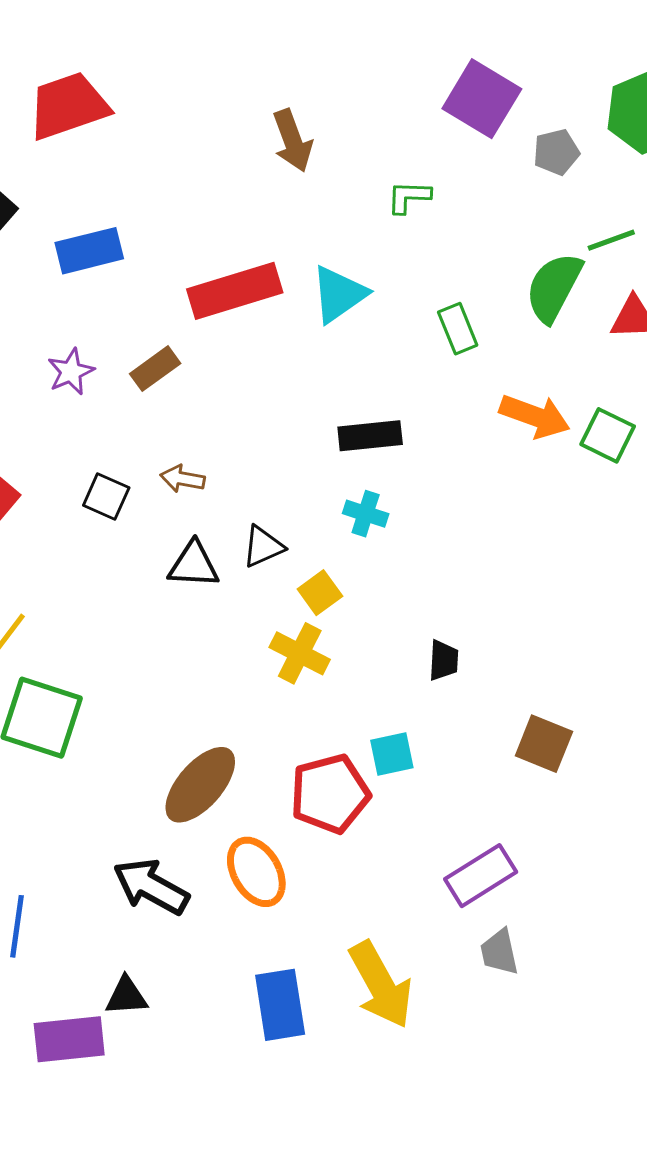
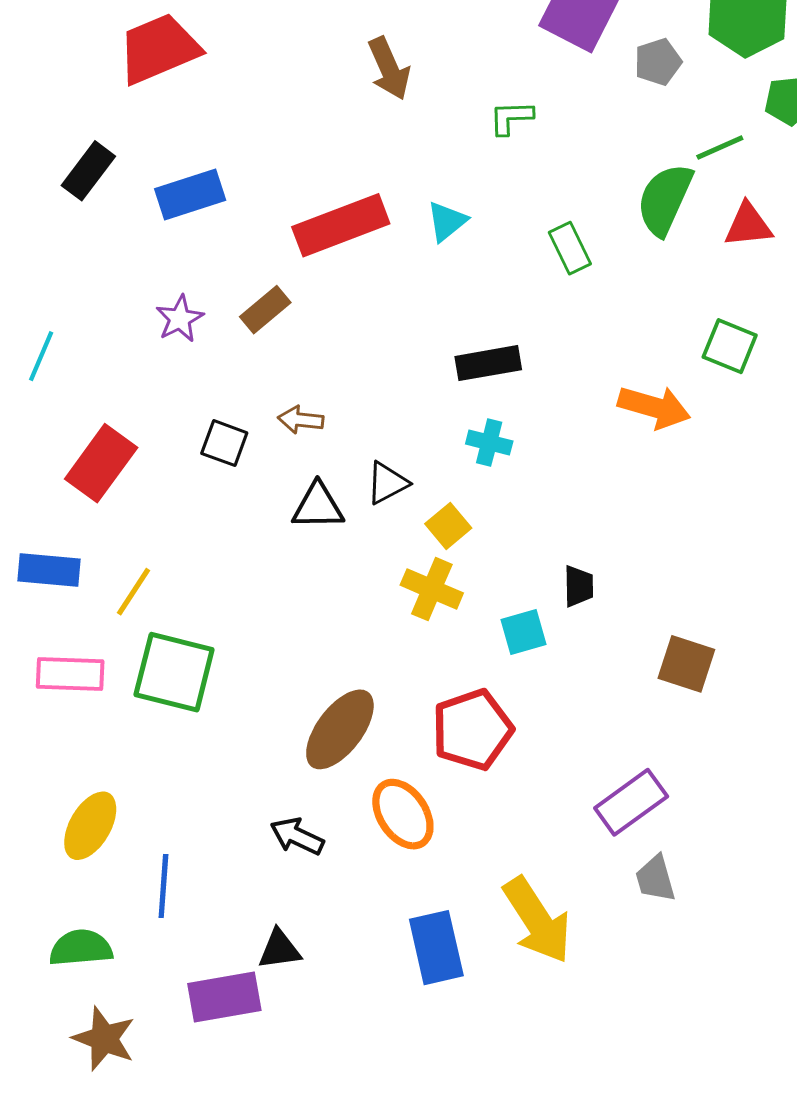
cyan triangle: (339, 294) -> (447, 221), size x0.7
orange arrow: (535, 416) -> (654, 407), moved
cyan square: (392, 754) -> (523, 632), moved
black arrow: (151, 887) -> (297, 836), size x0.7

